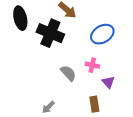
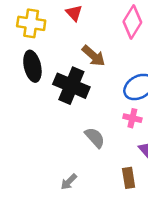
pink cross: (92, 65) -> (132, 118), moved

